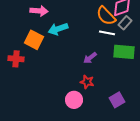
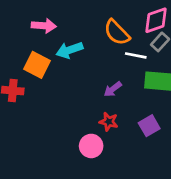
orange semicircle: (106, 16) -> (117, 32), moved
purple square: (117, 100) -> (149, 126), moved

